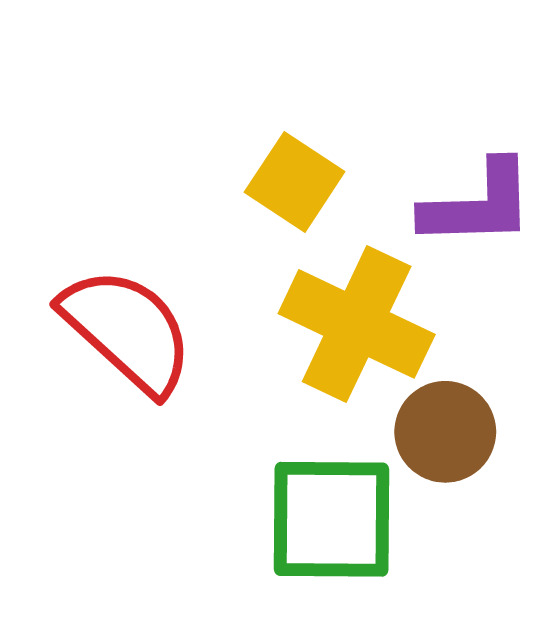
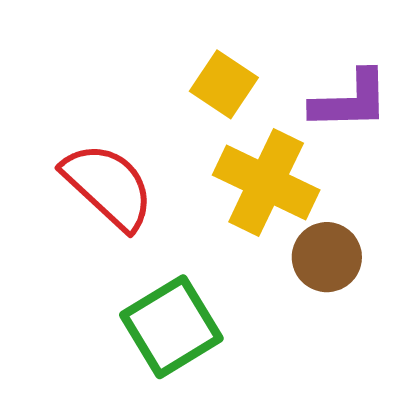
green square: (332, 519) -> (171, 327), moved, turned -32

